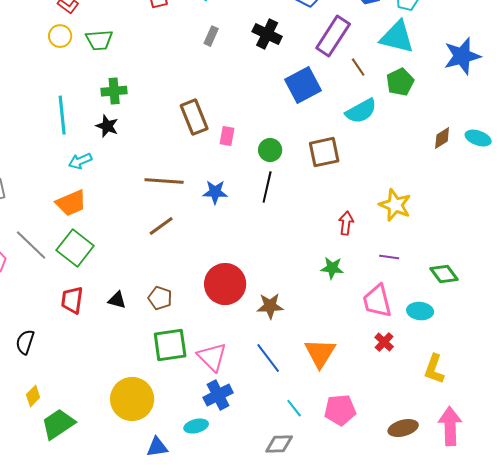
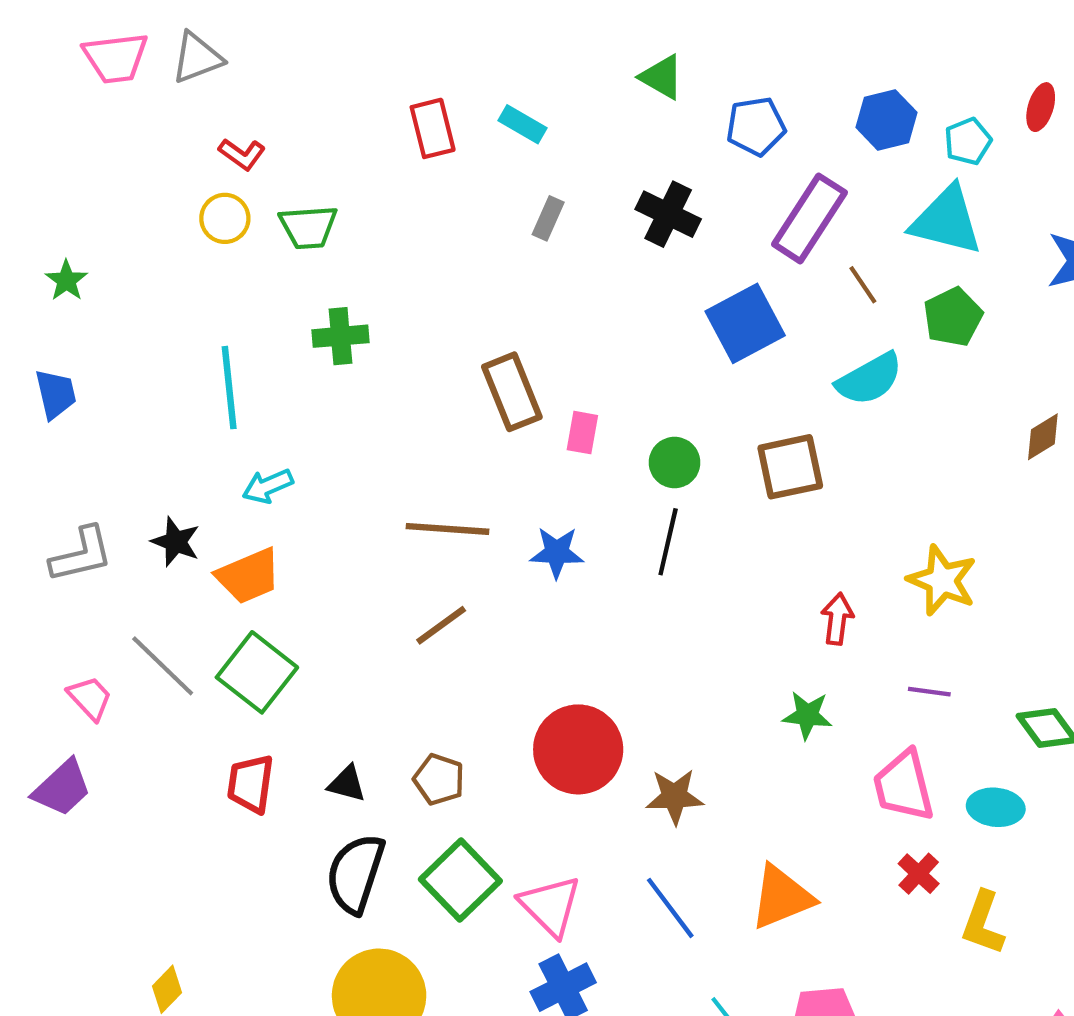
black star: (107, 126) -> (176, 542), moved
black semicircle: (25, 342) -> (355, 874), moved, size x1.5
green square: (170, 345) -> (460, 880), turned -36
orange triangle: (320, 353) -> (782, 897), turned 36
yellow L-shape: (434, 369) -> (983, 923), moved

